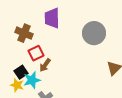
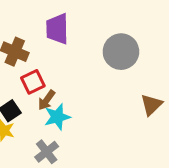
cyan star: (32, 80) -> (57, 117), moved

